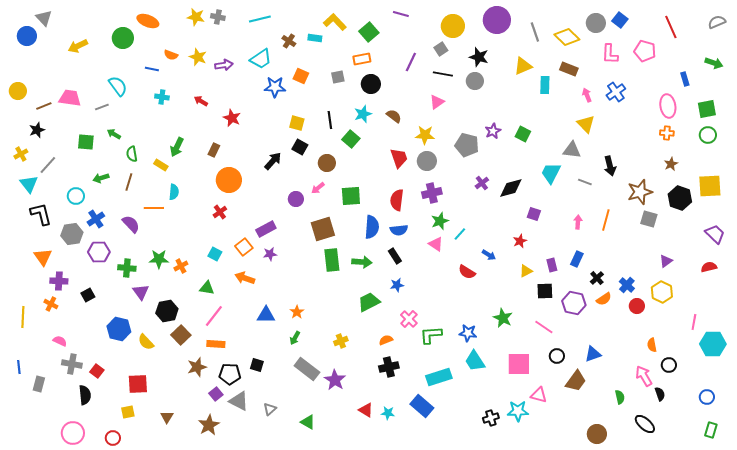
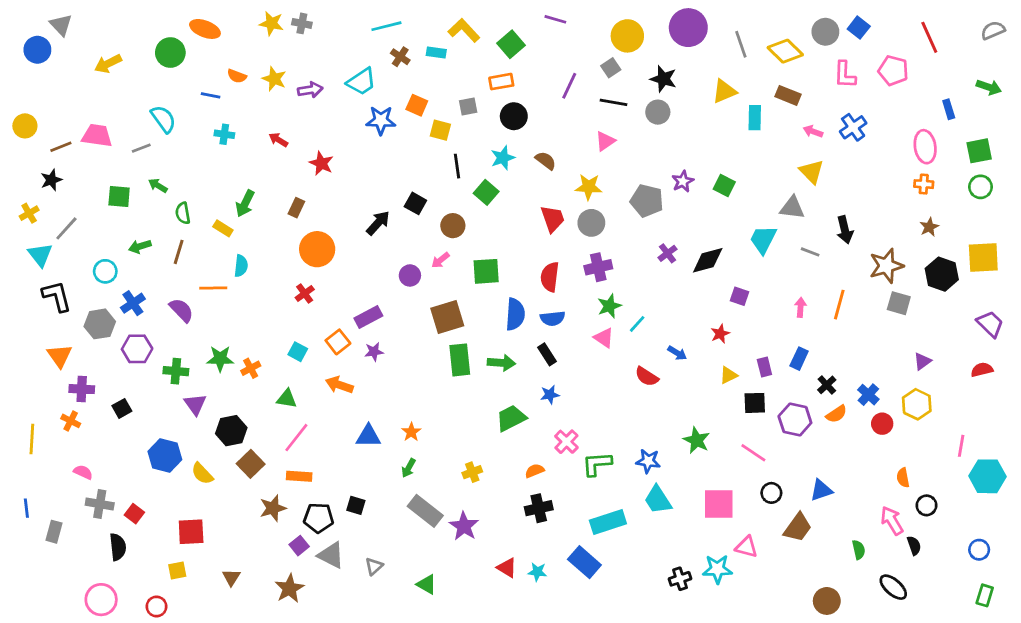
cyan line: (260, 19) -> (386, 26), moved
pink arrow: (587, 95) -> (813, 131), turned -48
yellow square: (297, 123) -> (440, 130), moved

